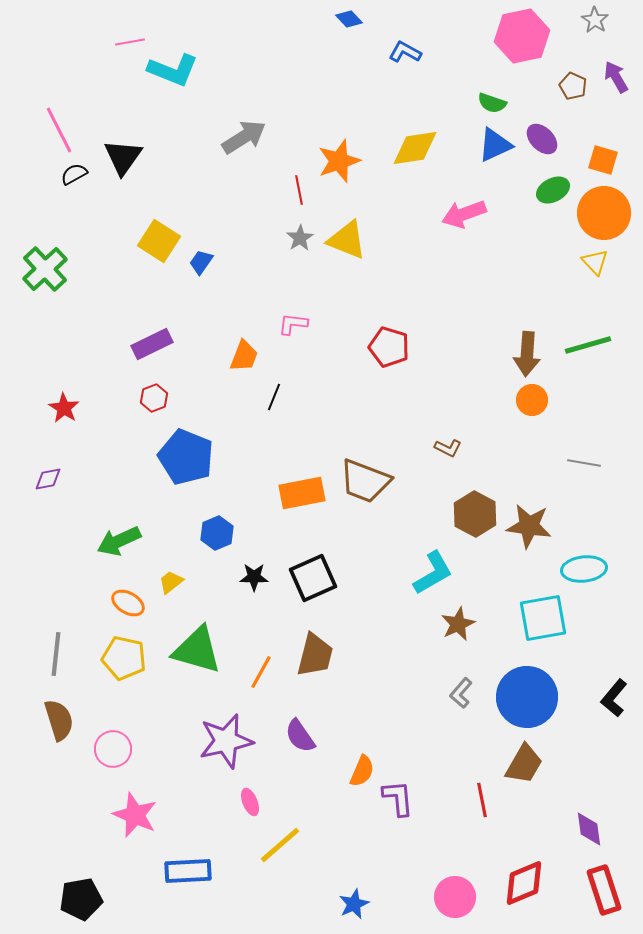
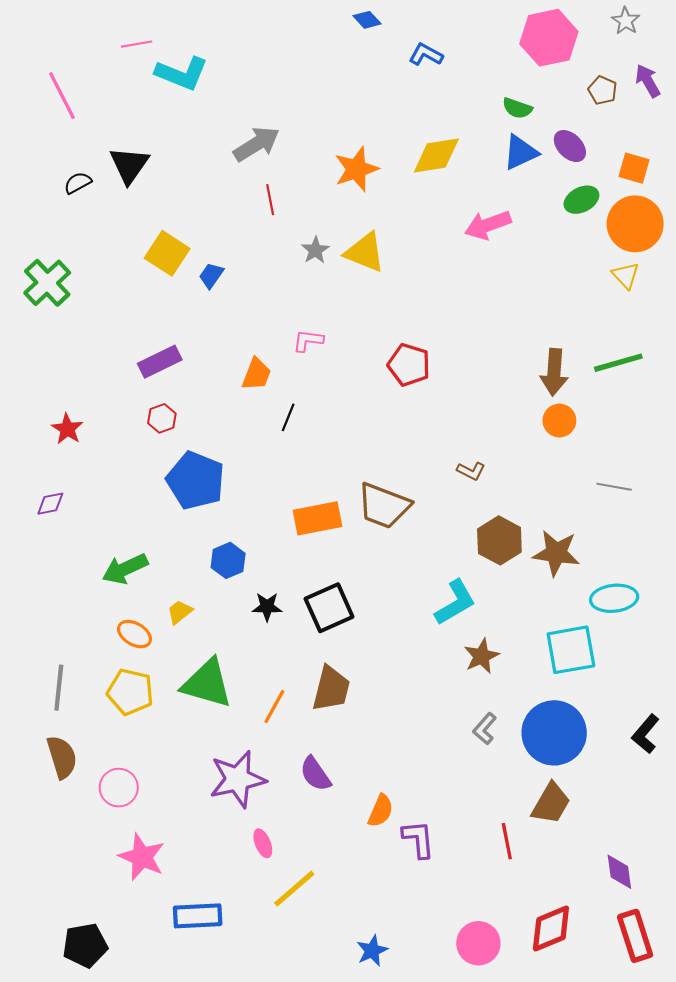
pink line: (59, 130) -> (62, 96), moved
red line: (299, 190) -> (270, 200), moved

